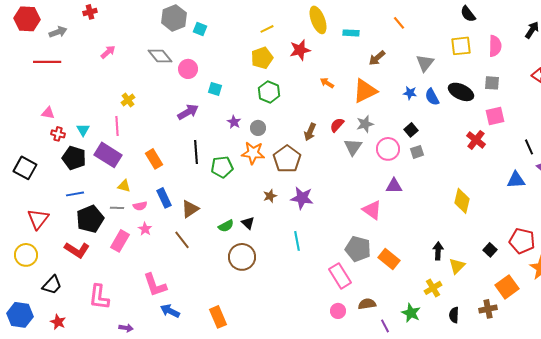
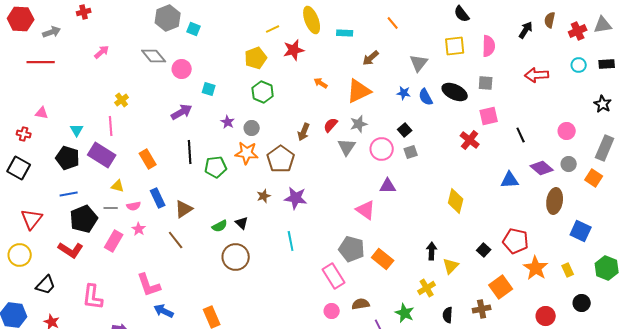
yellow line: (267, 29) -> (273, 29), moved
red cross: (58, 134) -> (24, 134), moved
black line: (529, 147) -> (521, 135), moved

